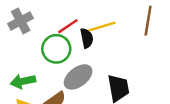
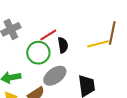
yellow line: (102, 27) -> (98, 44), moved

